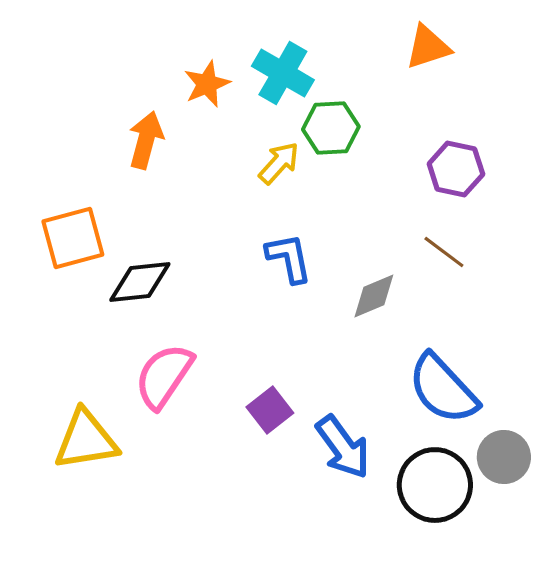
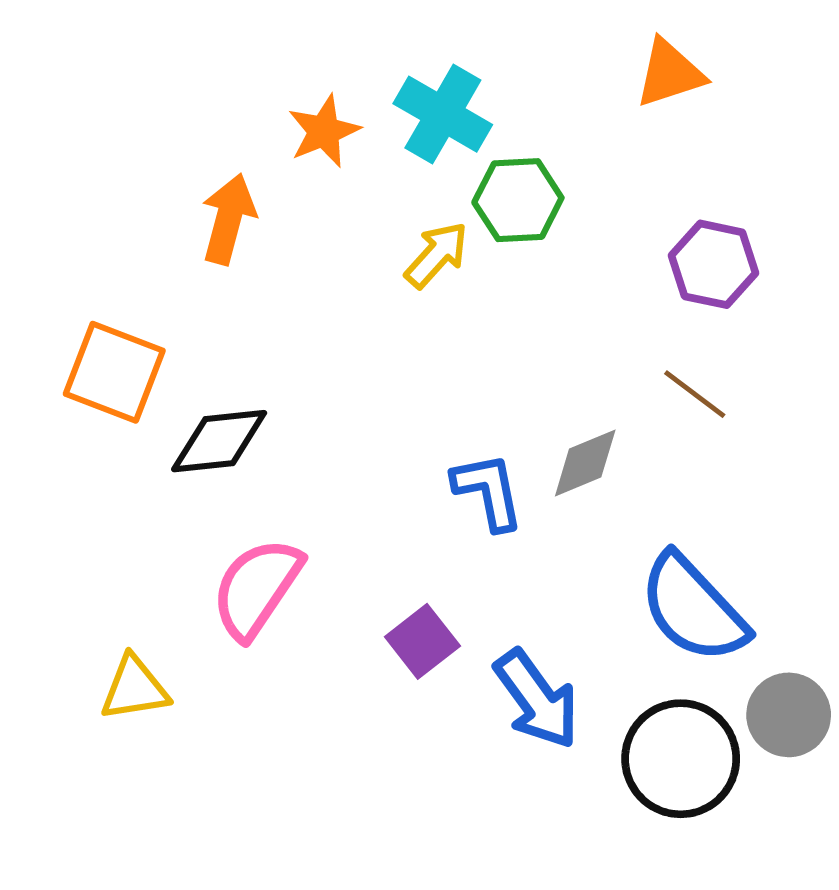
orange square: (73, 238) -> (114, 372), turned 36
blue L-shape: (289, 258) -> (488, 491), moved
yellow triangle: (86, 440) -> (135, 688), size x0.7

